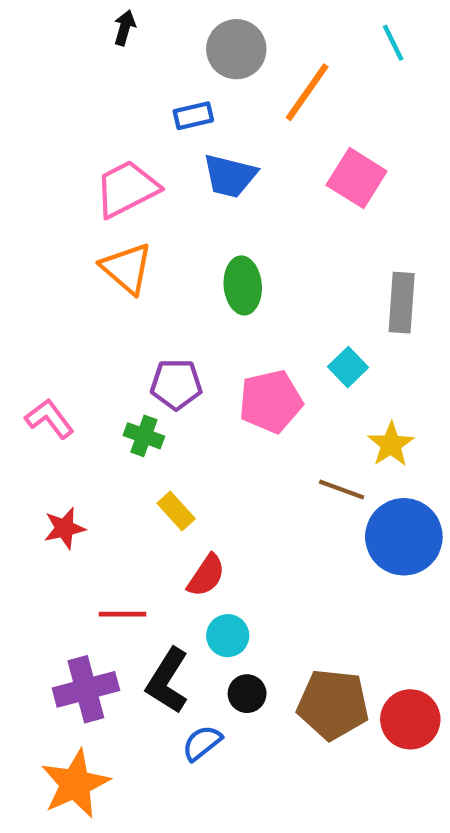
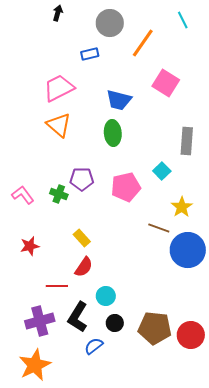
blue trapezoid: (230, 176) -> (119, 100), moved
green cross: (144, 436) -> (59, 194), moved
red semicircle: (206, 575) -> (84, 267), moved

